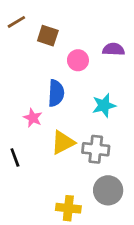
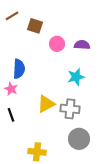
purple semicircle: (114, 49) -> (82, 45), moved
blue semicircle: (56, 93) -> (19, 69), moved
pink star: (33, 118) -> (11, 89), moved
yellow cross: (68, 208) -> (37, 152), moved

